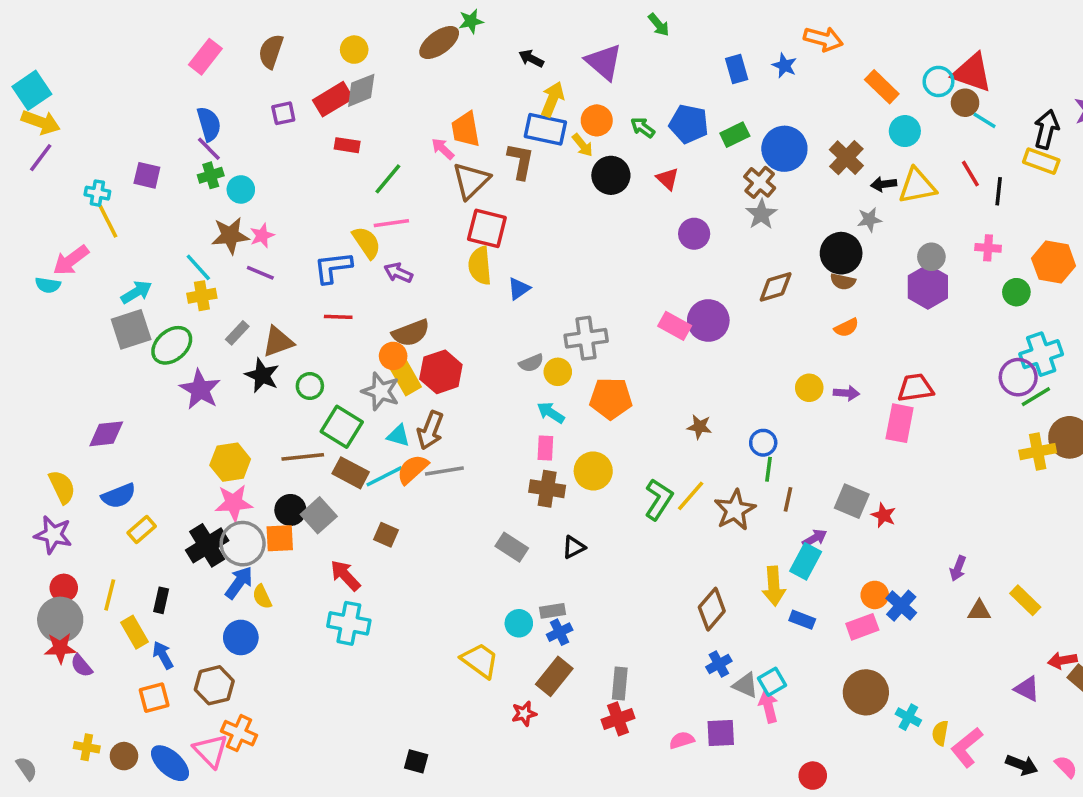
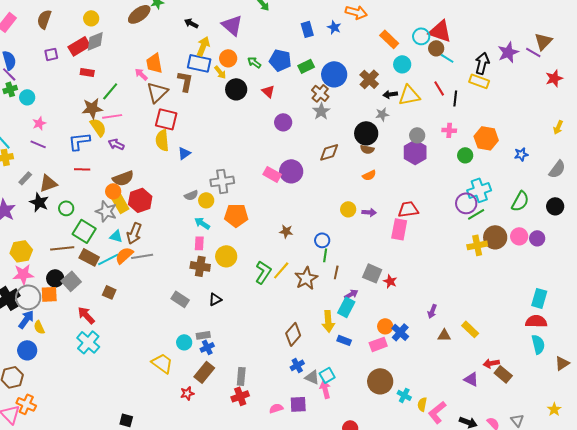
brown star: (230, 236) -> (92, 108), moved
cyan cross: (349, 623) -> (88, 342), turned 30

